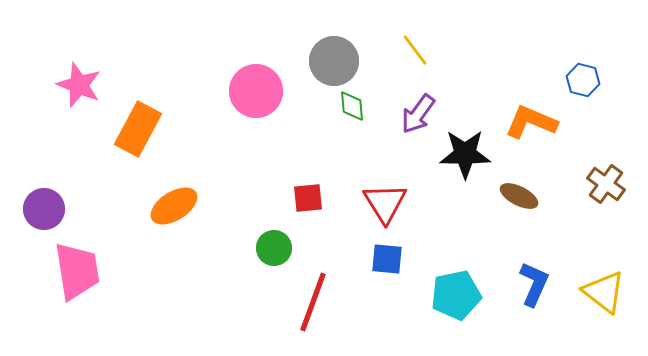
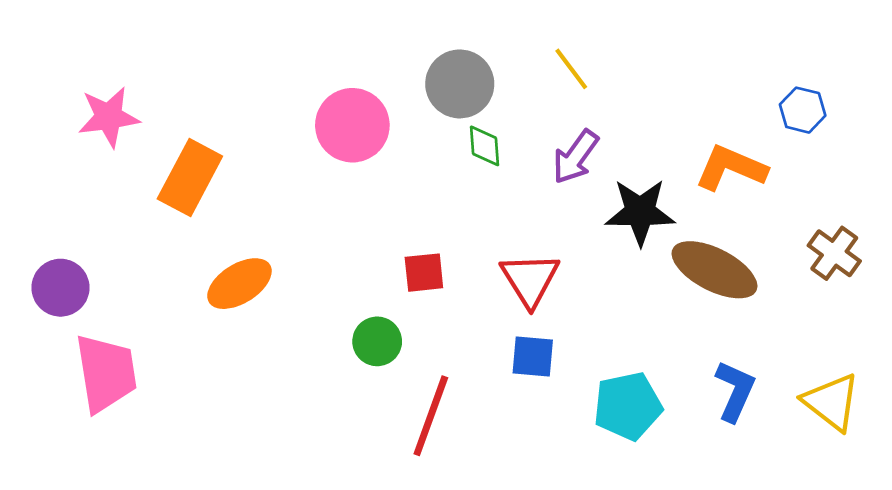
pink star: (79, 85) -> (109, 117), turned -30
brown ellipse: (519, 196) -> (714, 270), size x1.6

